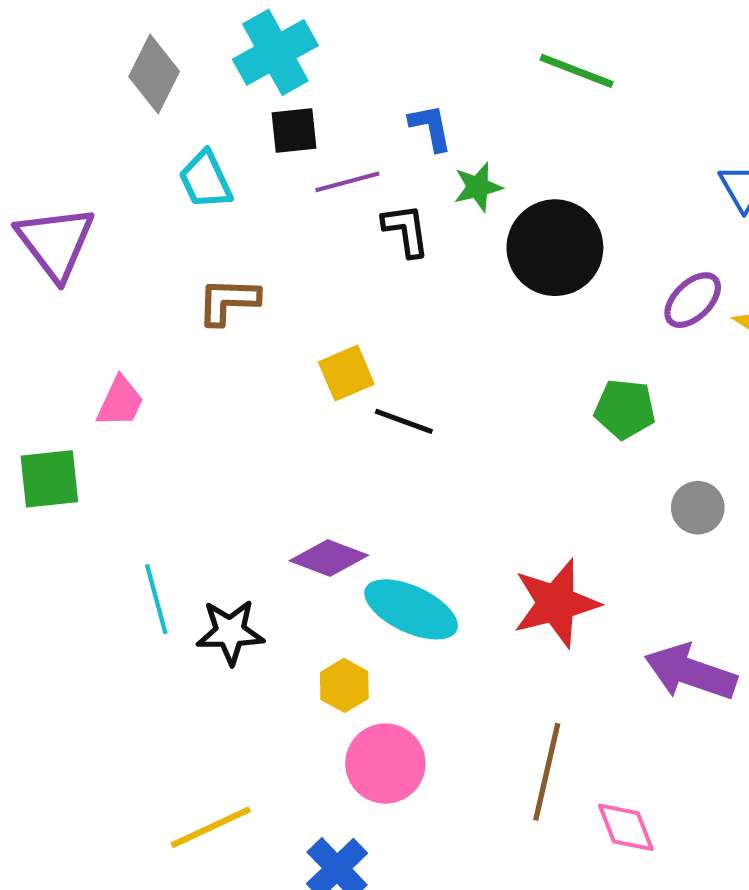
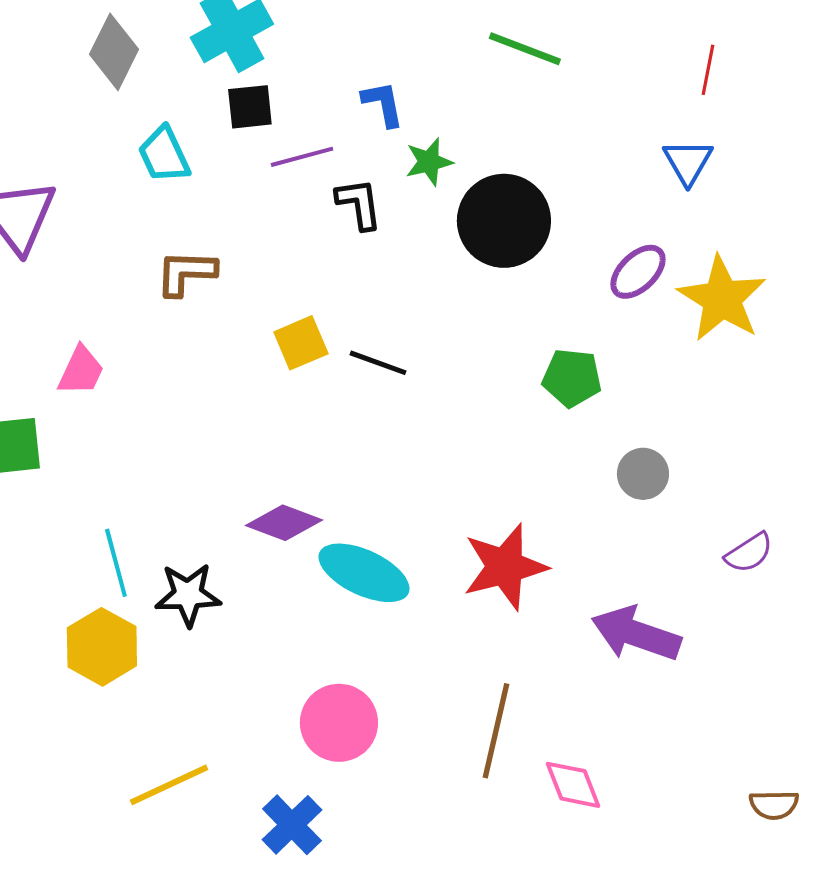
black line: (404, 421) -> (378, 363), moved
yellow hexagon: (344, 685) -> (102, 647), moved, size x1.5

